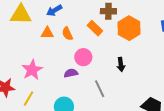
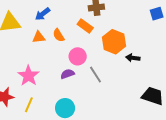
orange hexagon: (129, 28) -> (114, 42), moved
black arrow: (121, 64) -> (133, 58), moved, turned 112
gray line: (100, 89) -> (96, 75), moved

